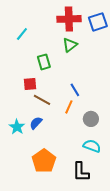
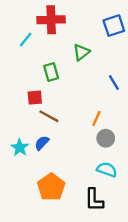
red cross: (69, 19) -> (51, 20), moved
blue line: (75, 90) -> (114, 82), moved
orange line: (69, 107) -> (96, 118), moved

